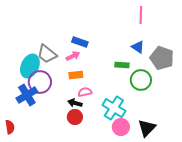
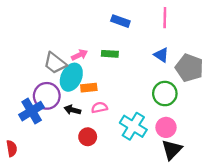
blue rectangle: (80, 42) -> (120, 21), moved
pink arrow: (73, 56) -> (79, 55), moved
green rectangle: (122, 65) -> (110, 54), moved
cyan ellipse: (30, 66) -> (71, 77), moved
black arrow: (75, 103) -> (72, 110), moved
pink circle: (121, 127) -> (166, 127), moved

